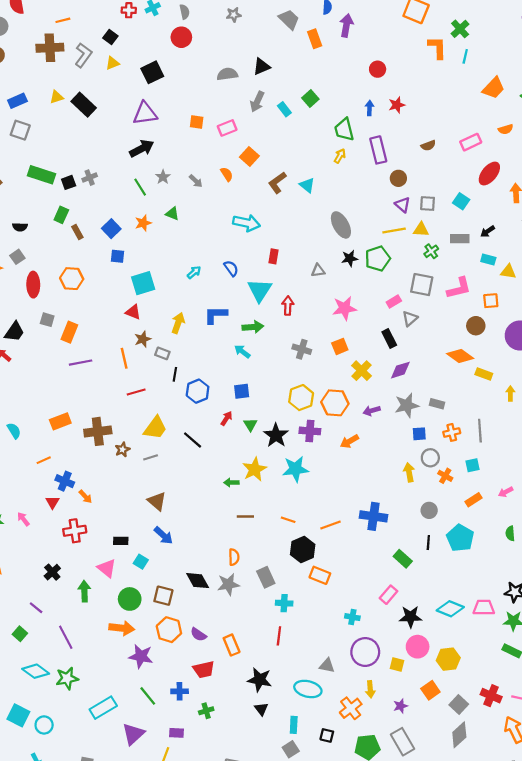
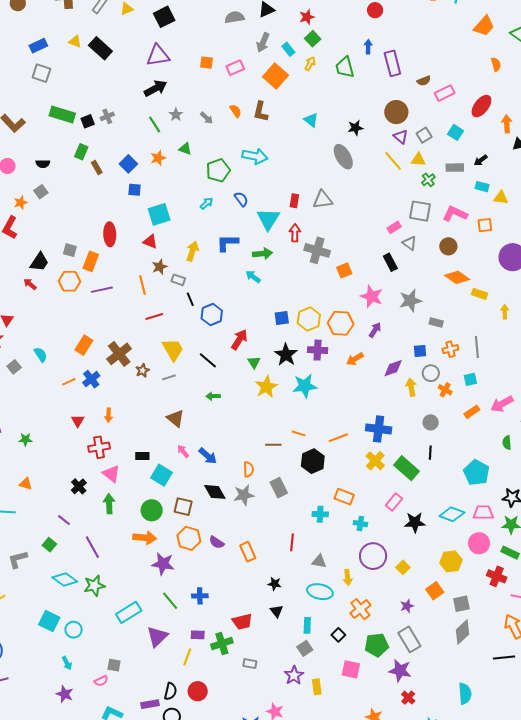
yellow triangle: (57, 97) -> (75, 41), turned 40
red star: (397, 105) -> (307, 17), moved
orange semicircle: (506, 129) -> (496, 64), turned -88
pink rectangle: (471, 142) -> (445, 93), moved
purple rectangle: (378, 150) -> (392, 63), moved
yellow arrow: (340, 156) -> (310, 64), moved
orange square: (249, 157) -> (275, 76), moved, size x1.4
brown circle: (398, 178) -> (396, 112), size x1.5
brown L-shape: (277, 183) -> (261, 112), moved, turned -40
gray square: (428, 203) -> (424, 135), turned -35
yellow line: (394, 231) -> (393, 161), turned 60
red rectangle: (274, 256) -> (294, 201), moved
black star: (350, 258) -> (355, 128), moved
green pentagon: (378, 259) -> (218, 170), moved
gray triangle: (318, 271) -> (323, 200), size x1.5
orange hexagon: (72, 279) -> (70, 281), moved
red ellipse: (33, 285) -> (110, 234), moved
pink L-shape: (459, 288) -> (455, 214), turned -140
pink star: (345, 308) -> (372, 296), moved, turned 30
gray triangle: (410, 319) -> (409, 243), turned -42
brown circle: (476, 326) -> (448, 246), moved
gray cross: (302, 349) -> (317, 250), moved, size x1.4
purple diamond: (400, 370) -> (393, 368), moved
yellow cross: (362, 371) -> (375, 461), moved
black line: (175, 374) -> (190, 299), turned -32
blue square: (242, 391) -> (282, 318), moved
gray star: (407, 405) -> (410, 301), moved
purple arrow: (372, 411) -> (375, 330), turned 140
red arrow: (226, 418) -> (239, 340), size x1.5
orange rectangle: (60, 421) -> (84, 345), turned -36
green triangle: (250, 425) -> (254, 362), moved
yellow trapezoid: (155, 428) -> (173, 350), turned -65
brown cross: (98, 431) -> (119, 354), turned -30
blue cross: (65, 481) -> (91, 379), moved, turned 30
green arrow: (231, 483) -> (213, 396), moved
pink arrow: (506, 492) -> (502, 404), size x1.6
orange arrow: (85, 497) -> (108, 415), turned 48
brown line: (245, 517) -> (273, 445), moved
pink arrow: (23, 519) -> (183, 451), moved
blue arrow: (163, 535) -> (208, 456), moved
cyan pentagon: (460, 538) -> (476, 473), moved
green rectangle: (403, 559) -> (407, 468), size x1.4
cyan square: (141, 562) -> (161, 475), size x1.5
pink triangle: (107, 568) -> (111, 474), moved
orange rectangle: (320, 575) -> (344, 497), moved
cyan cross: (284, 603) -> (320, 514), moved
pink circle: (418, 647) -> (479, 543), moved
yellow square: (397, 665) -> (403, 567), turned 32
gray triangle: (327, 666) -> (319, 561), moved
red trapezoid: (204, 670) -> (242, 622), moved
black star: (260, 680) -> (275, 584), size x0.6
yellow arrow: (370, 689) -> (348, 577), moved
red cross: (491, 696) -> (497, 576), moved
gray square: (459, 705) -> (461, 604), turned 36
green cross: (206, 711) -> (222, 644), moved, size x1.5
black square: (327, 735) -> (338, 635), turned 32

